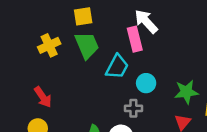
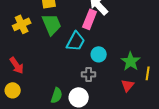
pink rectangle: (135, 39) -> (90, 19), turned 36
green star: (186, 92) -> (131, 61), turned -30

